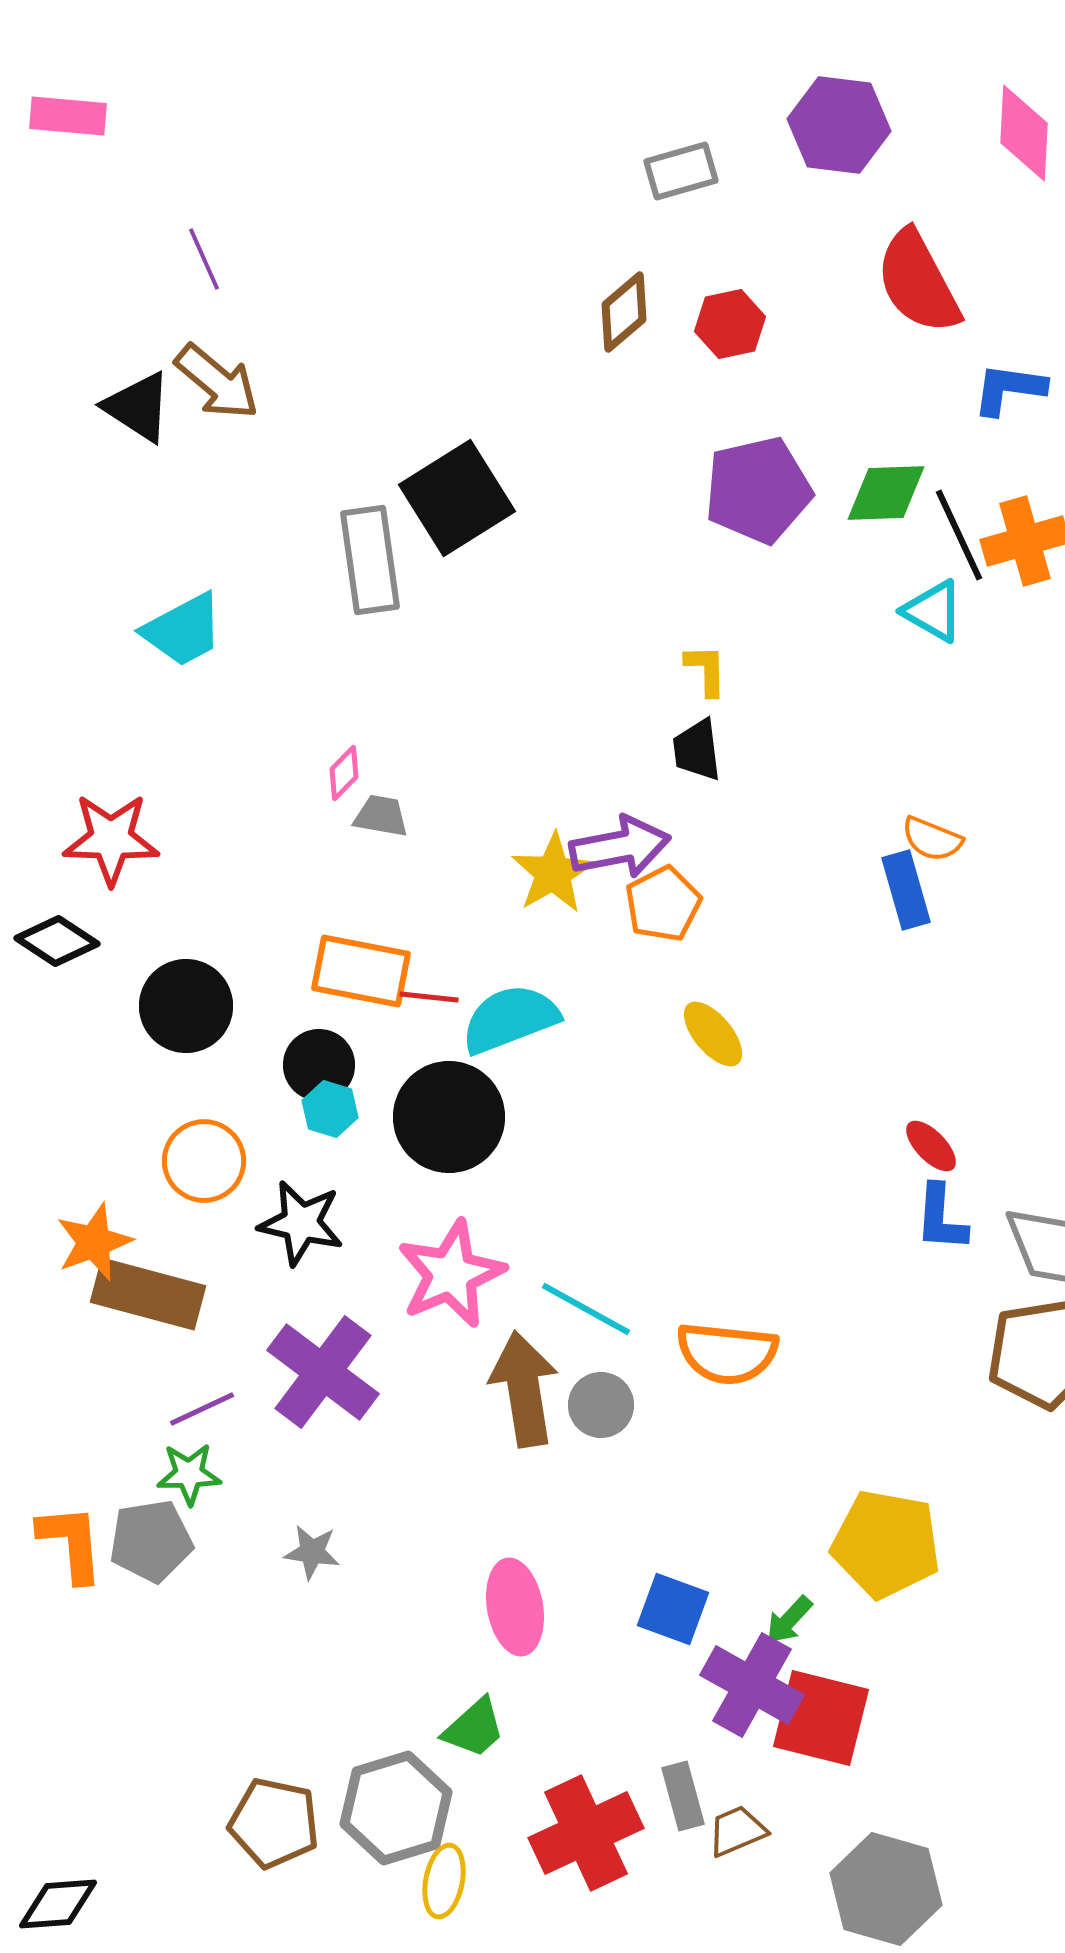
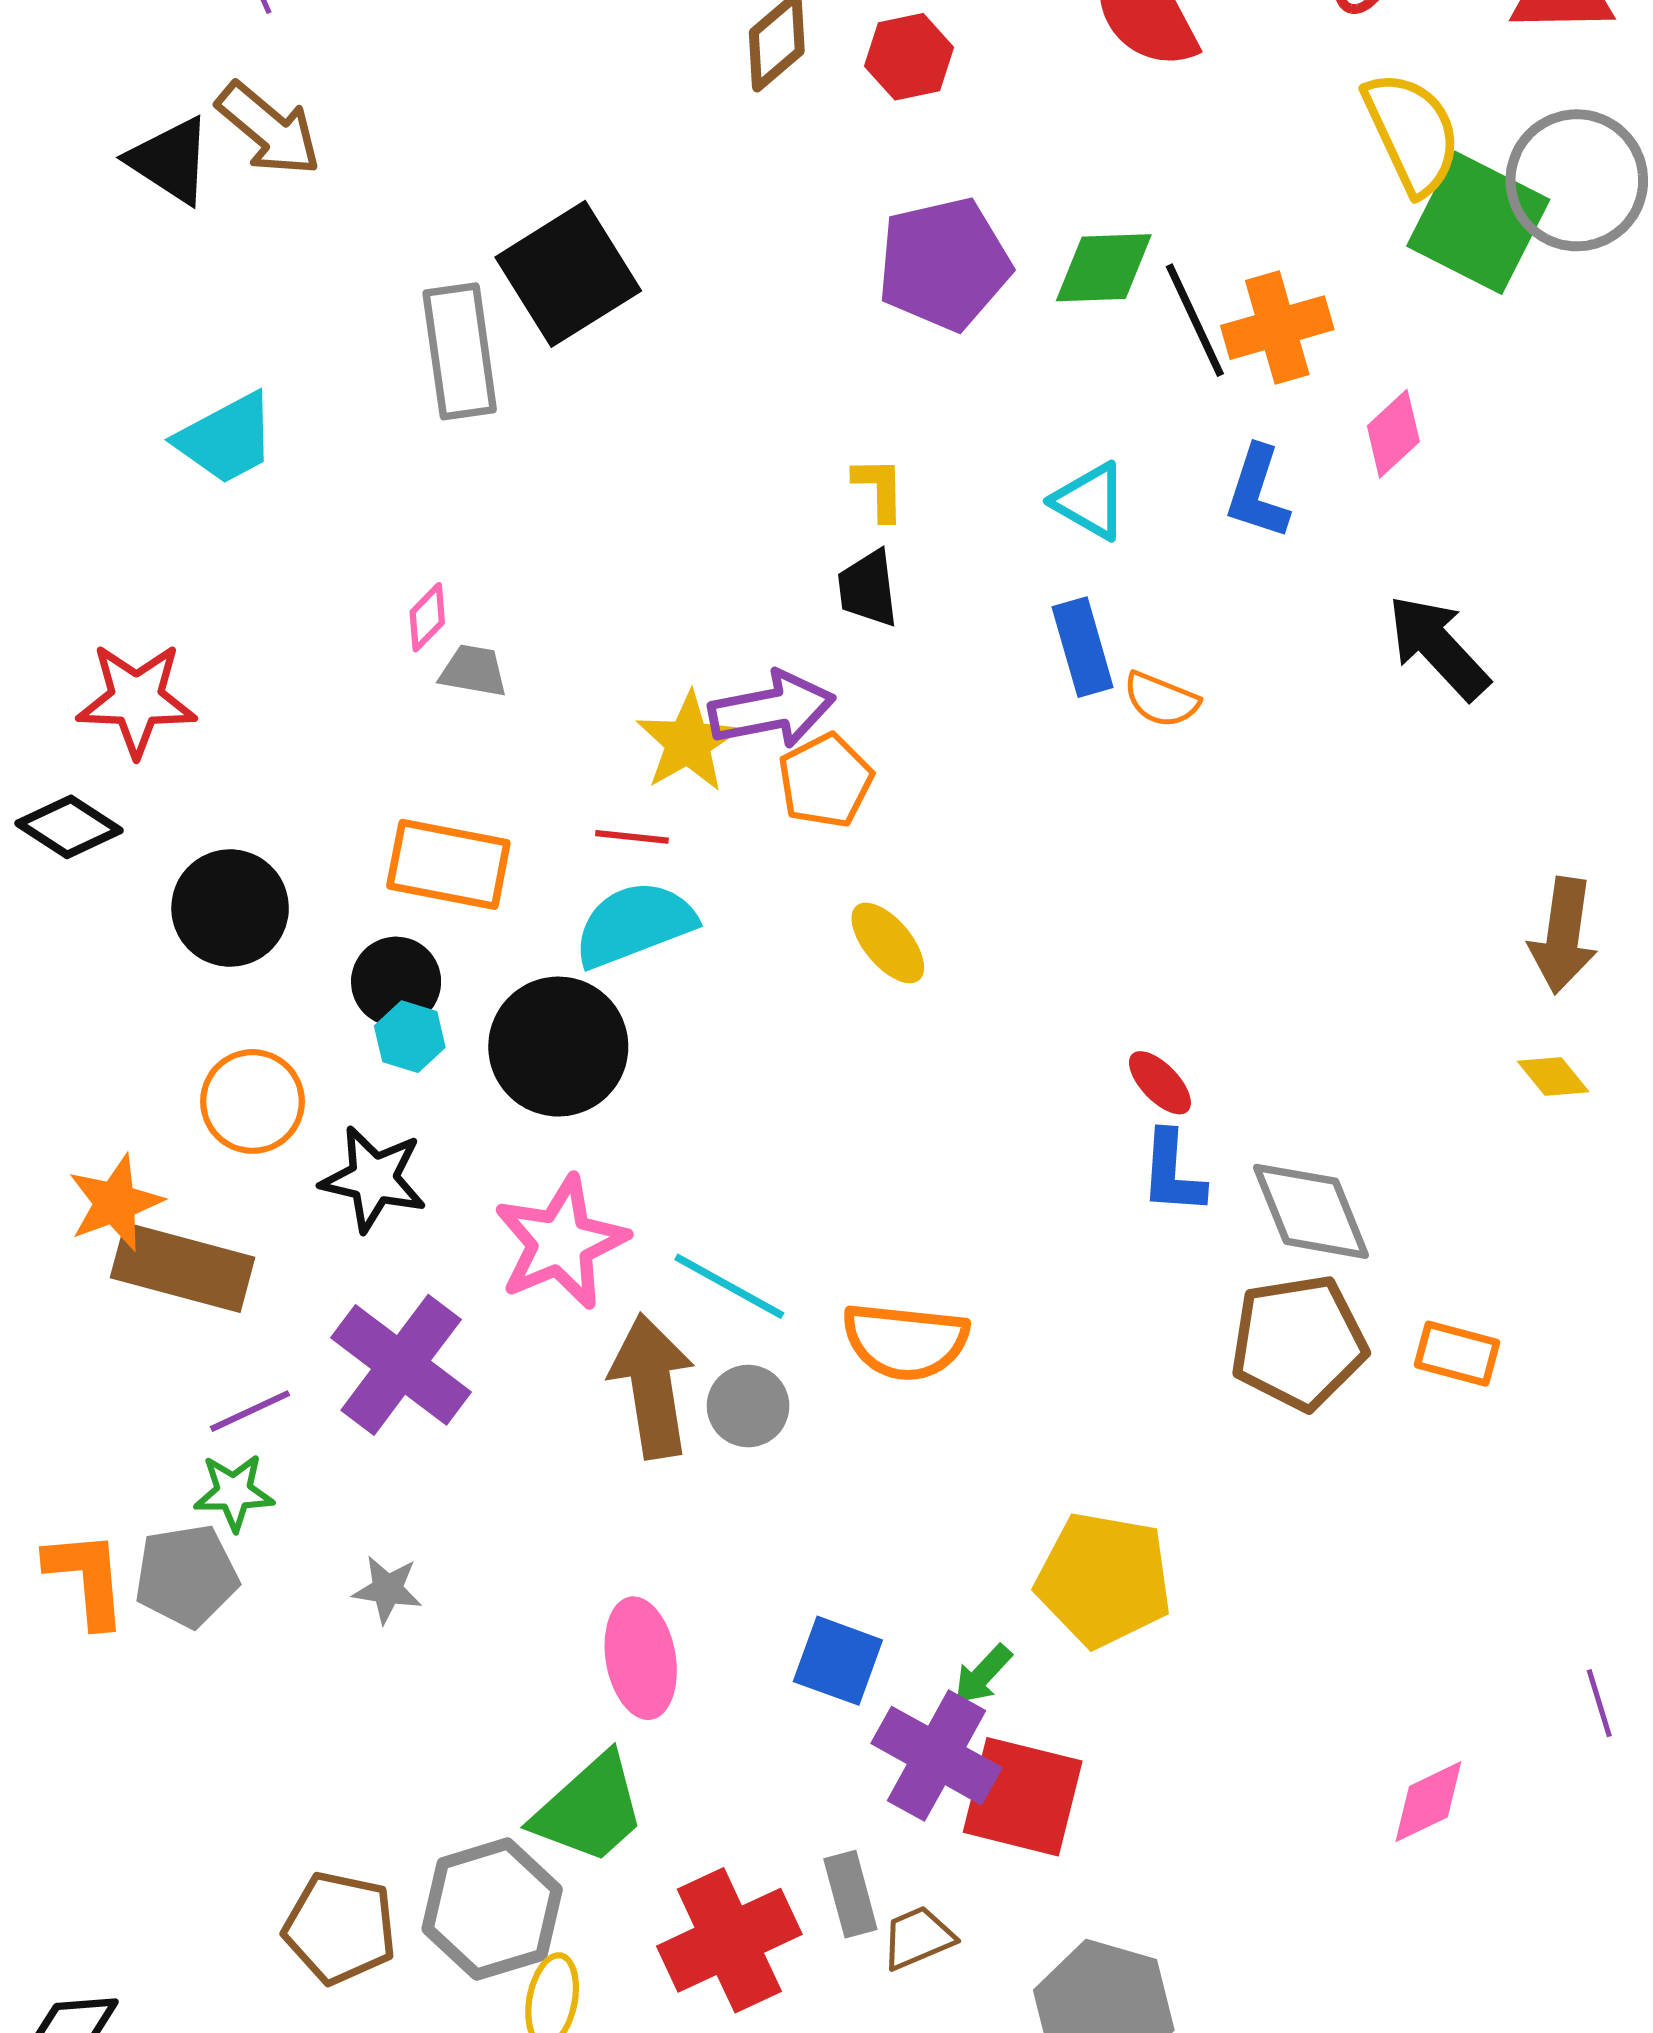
blue L-shape: (1009, 389) -> (1257, 492), moved, turned -80
cyan triangle: (933, 611) -> (1090, 501), moved
blue rectangle: (906, 890) -> (1083, 647), moved
red line: (429, 997) -> (632, 837), moved
green trapezoid: (474, 1728) -> (590, 1809), size x1.5

